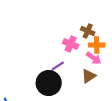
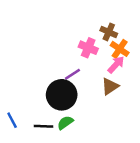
orange cross: (97, 45) -> (120, 49), turned 35
pink arrow: (94, 58) -> (116, 65), turned -84

